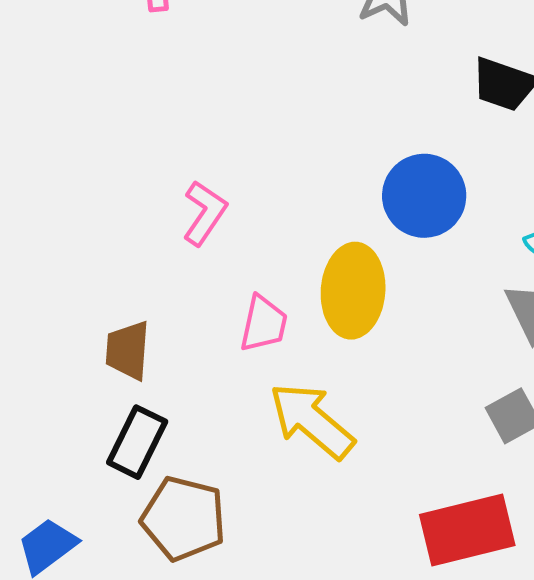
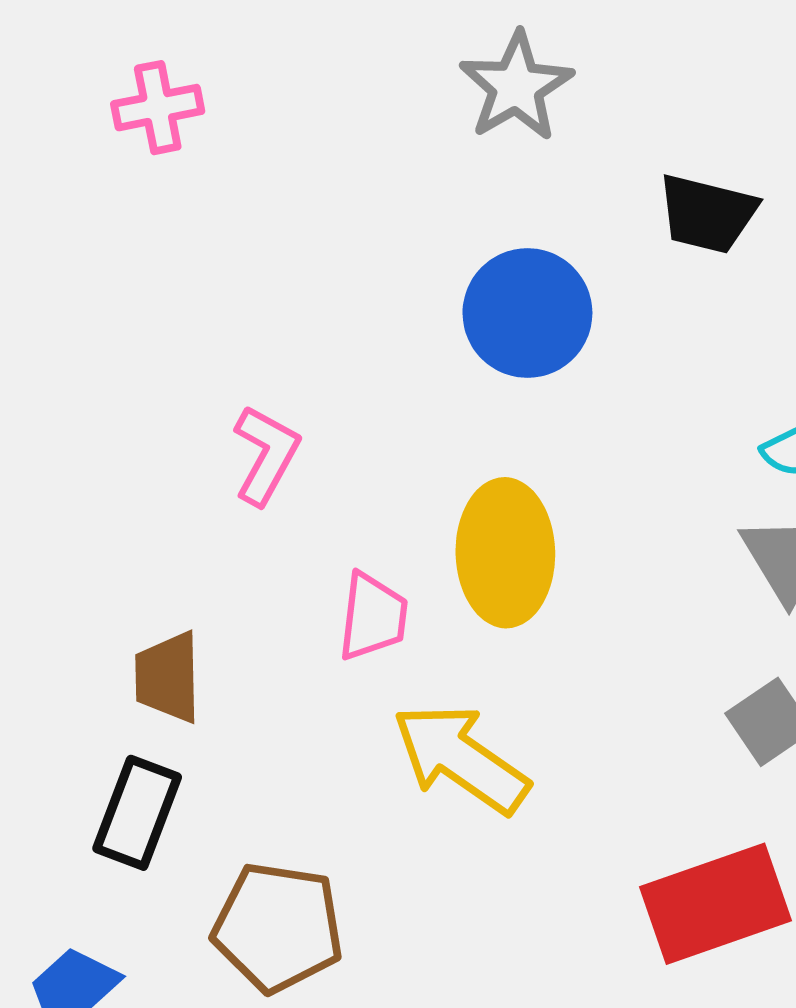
blue circle: (424, 196) -> (527, 313), moved
black rectangle: (137, 442) -> (137, 813), moved

